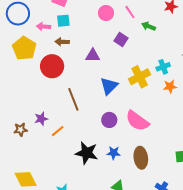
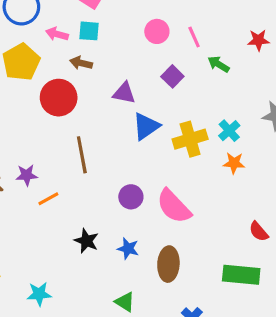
cyan cross: (163, 67) -> (229, 131), turned -32
blue triangle: (109, 86) -> (146, 126), moved
black star: (87, 153) -> (86, 241), size x0.7

